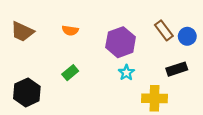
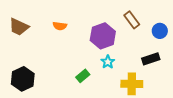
brown rectangle: (164, 30) -> (132, 20), moved
green rectangle: (70, 73) -> (83, 76), moved

